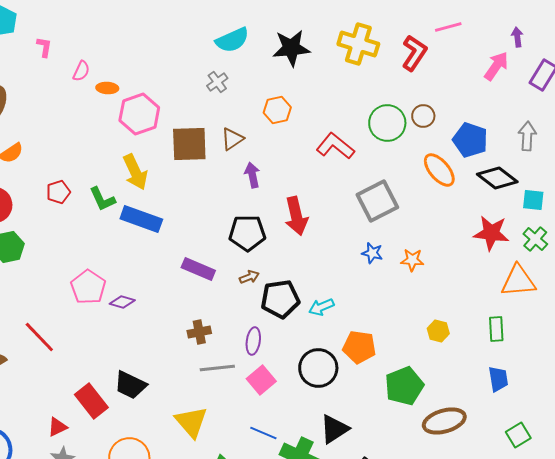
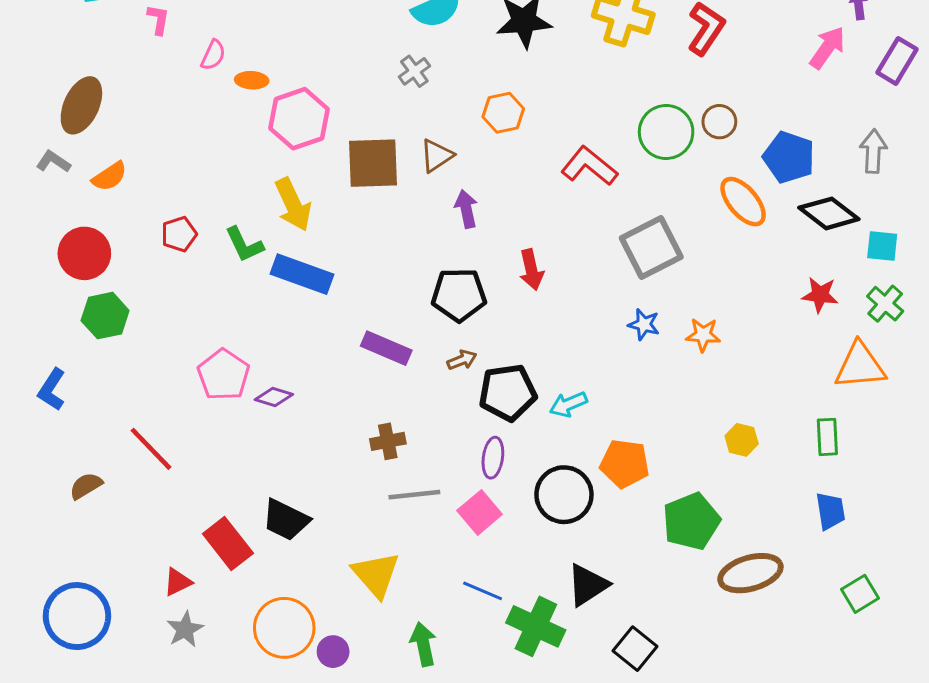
red arrow: (296, 216) -> (531, 270), size x0.7
red star: (491, 233) -> (820, 295), size x0.7
purple ellipse: (253, 341) -> (493, 458), moved

